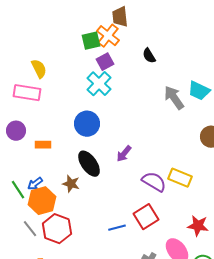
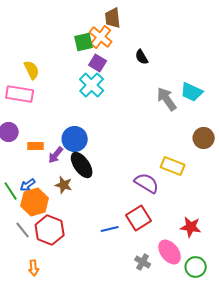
purple square: (105, 62) -> (98, 63), turned -30
blue circle: (87, 124) -> (75, 139), moved
purple arrow: (124, 154) -> (56, 155), moved
yellow rectangle: (180, 178) -> (173, 166), moved

